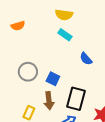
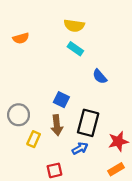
gray circle: (28, 72) -> (19, 115), moved

